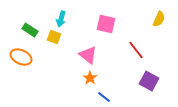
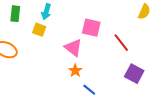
pink square: (106, 24) -> (91, 28), moved
green rectangle: (30, 30) -> (15, 14), moved, turned 63

